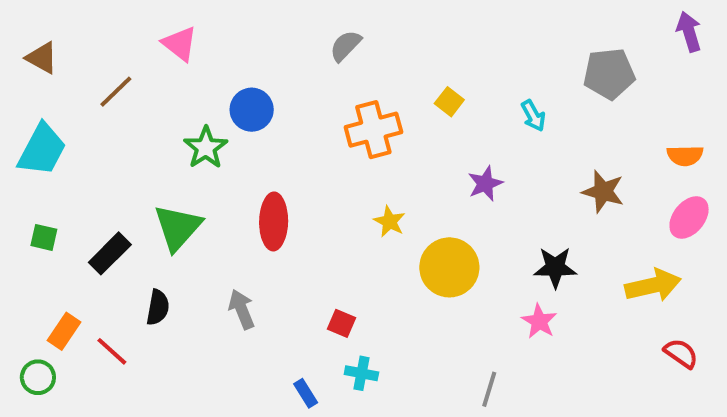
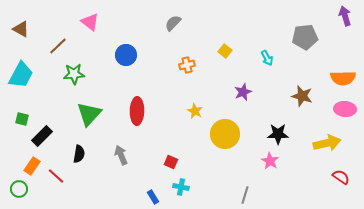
orange cross: (373, 130) -> (187, 65), size x0.6
green star: (206, 148) -> (74, 74), moved, turned 30
orange semicircle: (685, 156) -> (343, 78), size x1.4
pink ellipse: (689, 217) -> (345, 109), turned 55
black rectangle: (110, 253) -> (42, 136), moved

